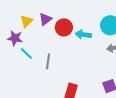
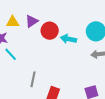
yellow triangle: (26, 21) -> (13, 22), turned 40
gray line: (48, 61) -> (33, 79), moved

